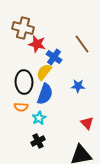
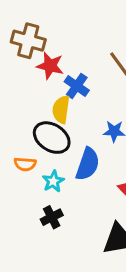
yellow semicircle: (44, 72) -> (61, 109), turned -30
black ellipse: (24, 82) -> (52, 138), moved, turned -55
blue semicircle: (45, 94) -> (88, 164), moved

